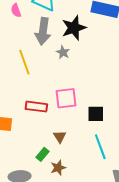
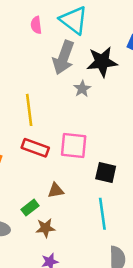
yellow line: (24, 62) -> (29, 110), moved
brown triangle: (60, 137) -> (56, 191), turned 40

